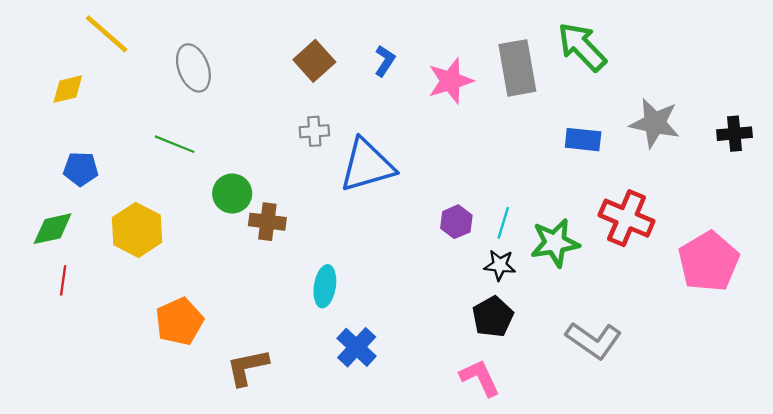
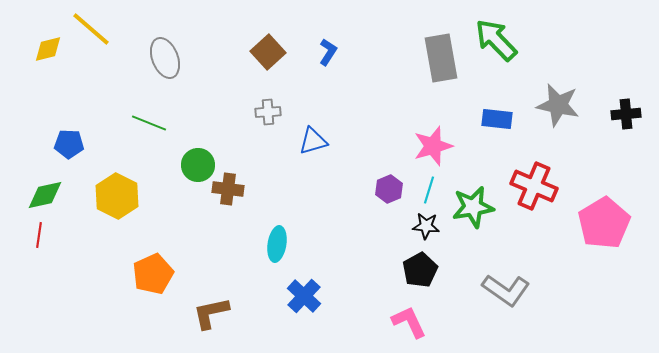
pink star: (450, 81) -> (433, 146), moved
yellow diamond: (68, 89) -> (48, 49), moved
blue triangle: (367, 165) -> (313, 141), size x0.6
red line: (63, 280) -> (39, 235), moved

